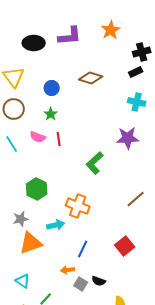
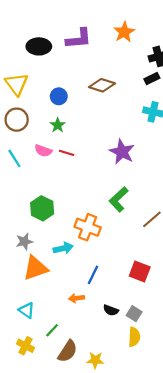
purple star: (128, 138) -> (122, 152), moved, turned 30
red line: (59, 139) -> (67, 153), turned -64
green L-shape: (95, 163) -> (119, 199), moved
red square: (125, 246) -> (140, 271), turned -30
gray square: (81, 284) -> (134, 314), moved

